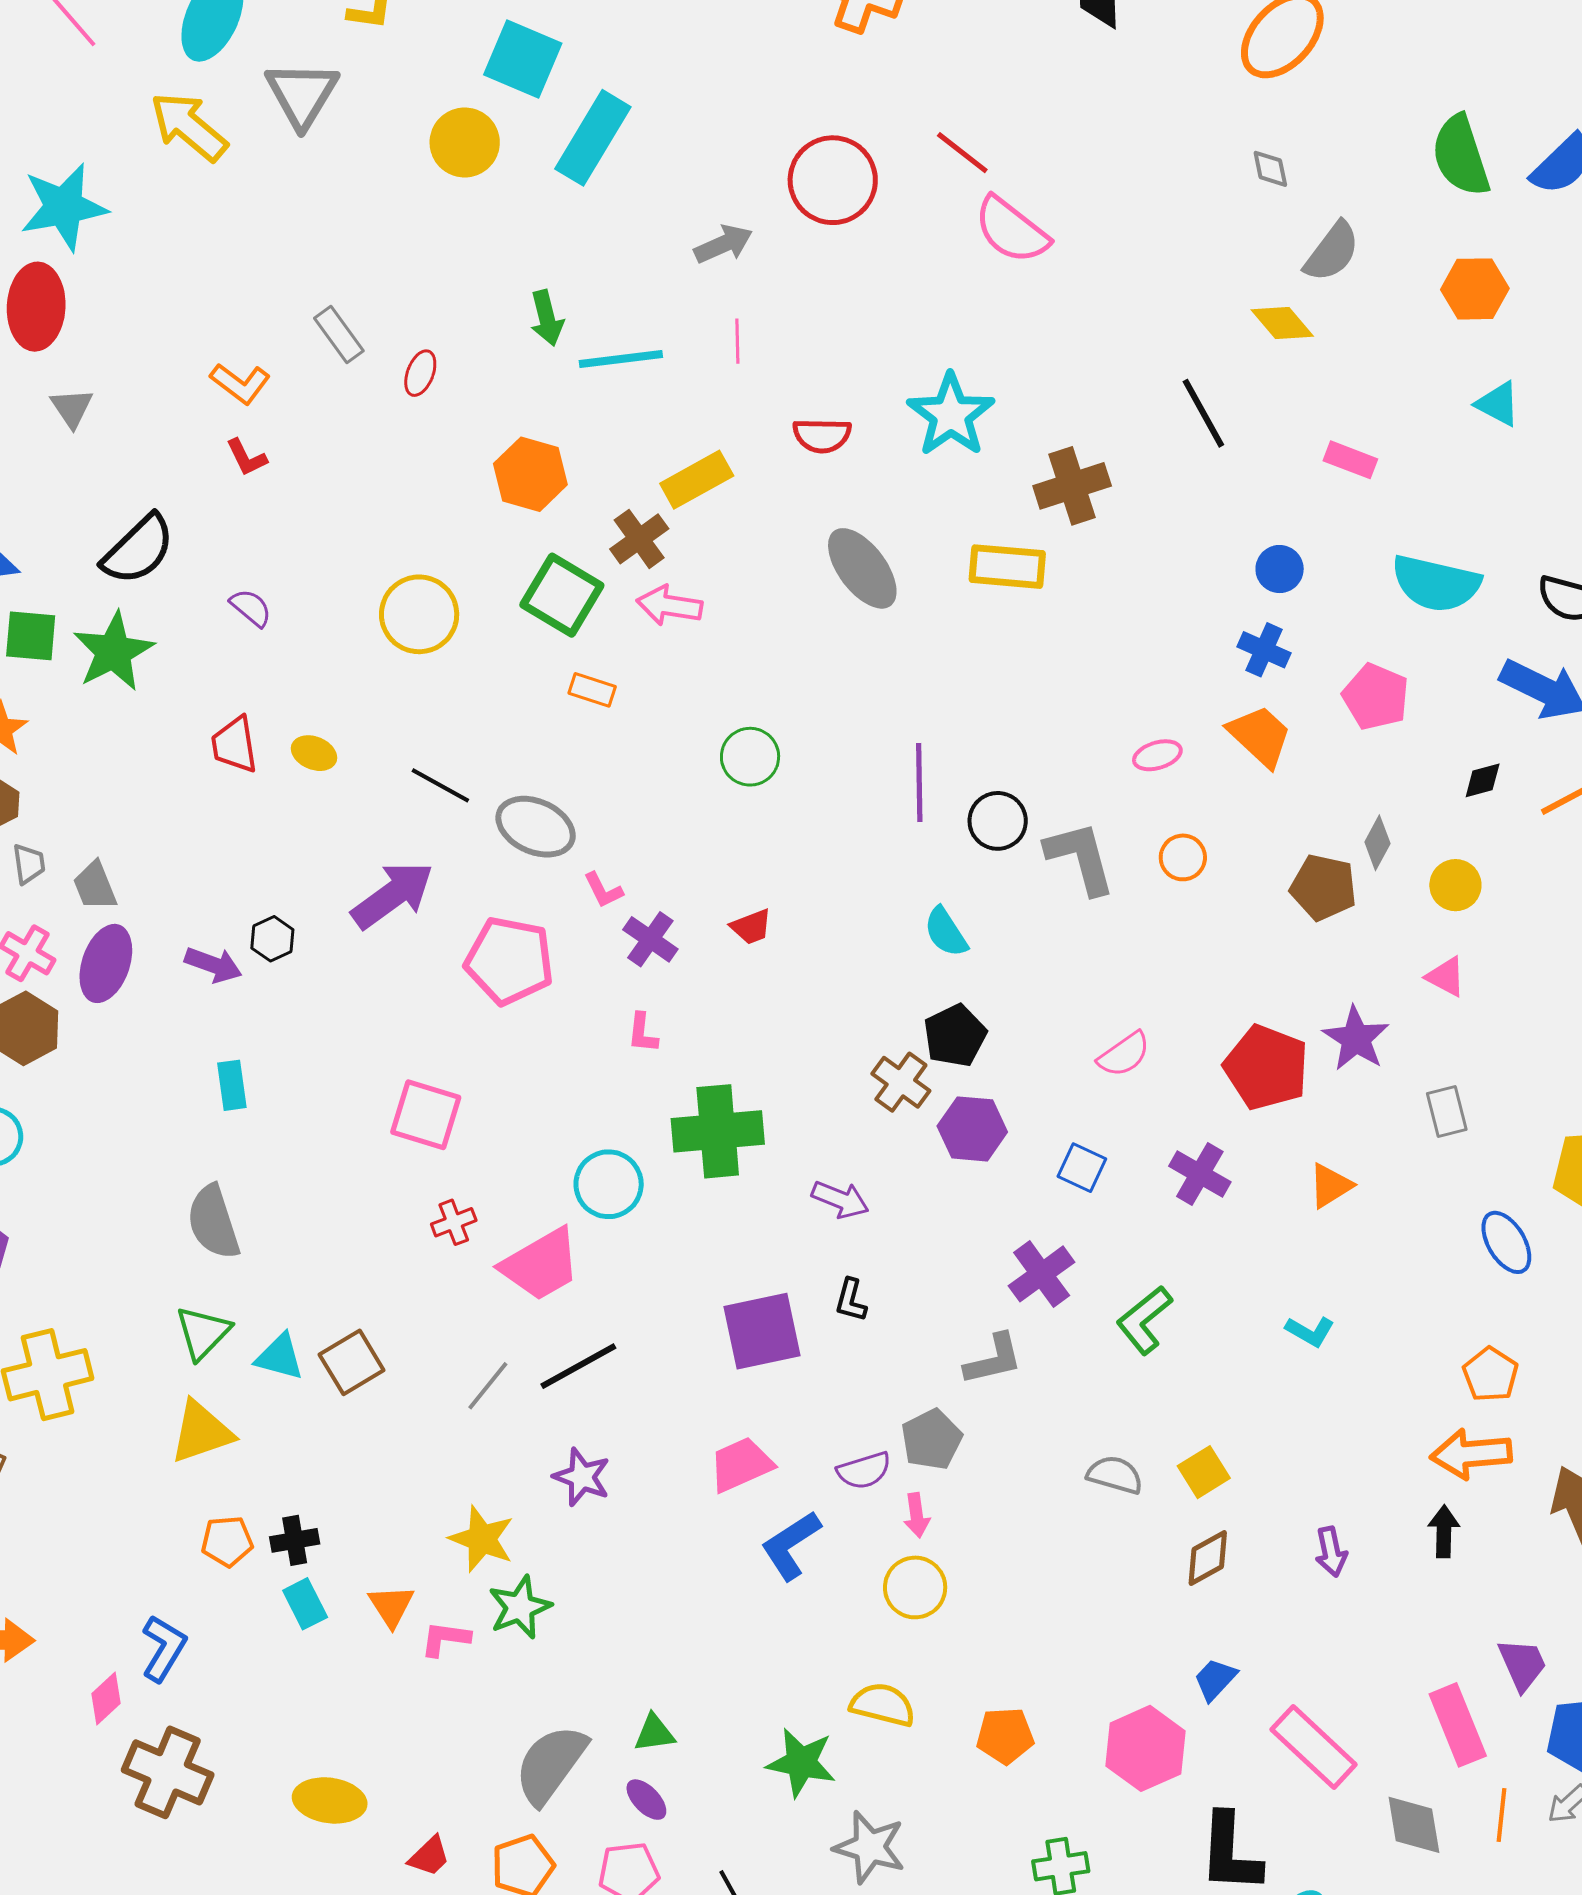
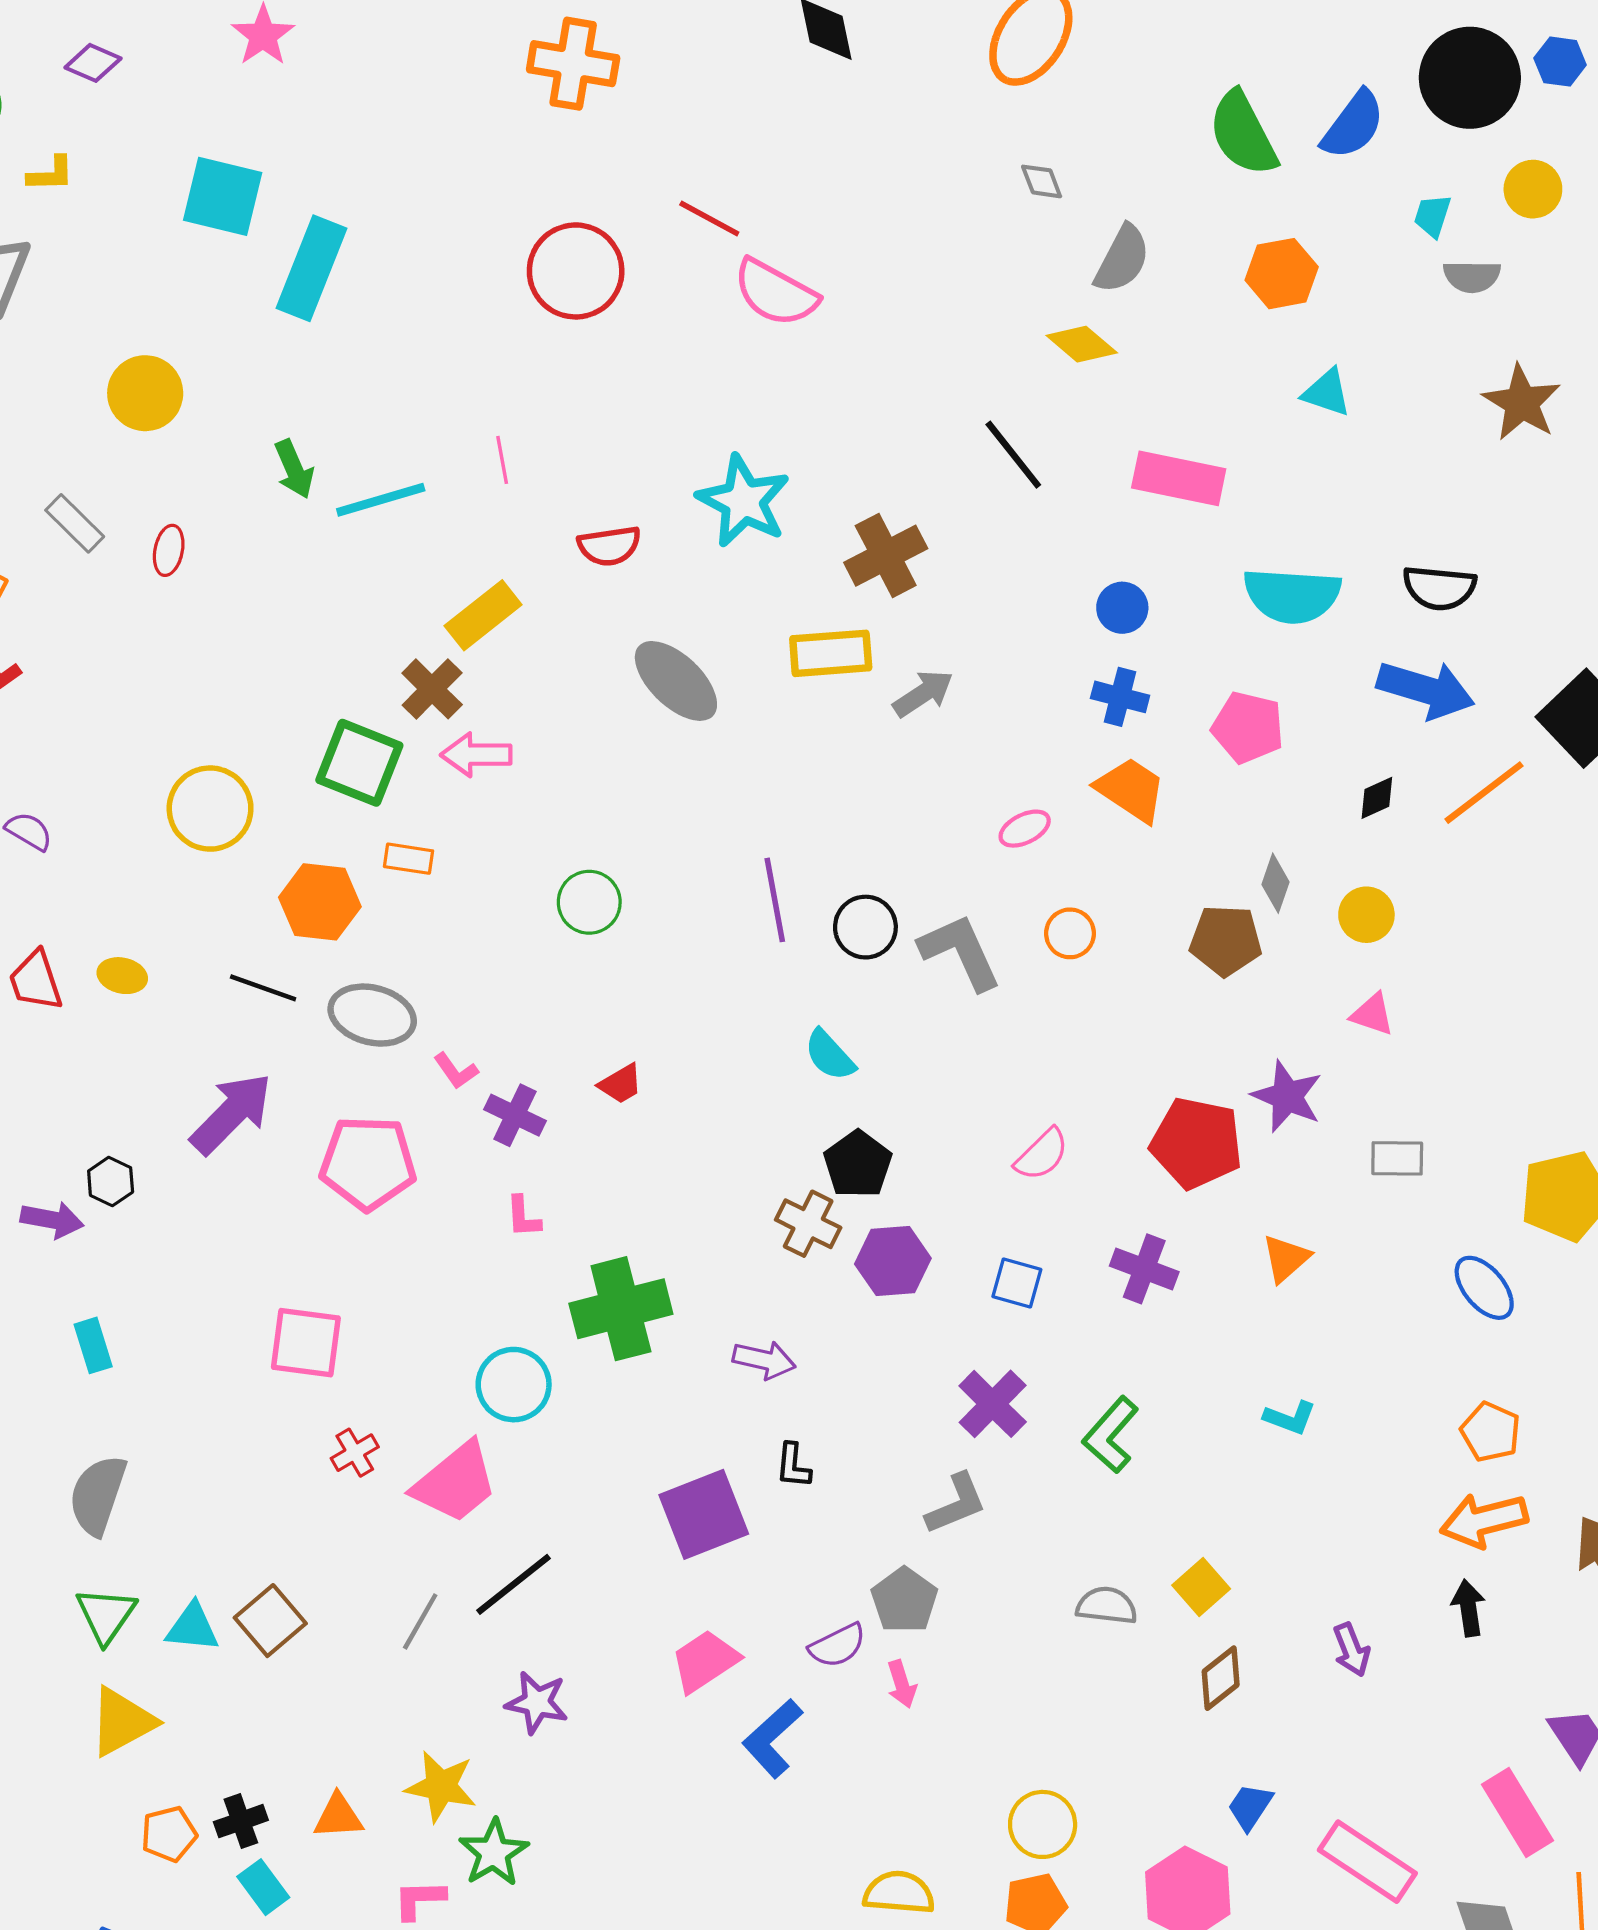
yellow circle: (465, 142) -> (145, 393), moved
gray arrow: (723, 244) -> (923, 693), moved
pink rectangle: (1350, 460) -> (1179, 478), size x1.6
orange hexagon: (530, 474) -> (320, 902), moved
gray rectangle: (1447, 1111) -> (1397, 1158), turned -66
gray semicircle: (213, 1222) -> (98, 1495), turned 46
yellow circle: (915, 1587) -> (1043, 1824), moved
orange triangle: (391, 1606) -> (338, 1816), moved, turned -51

